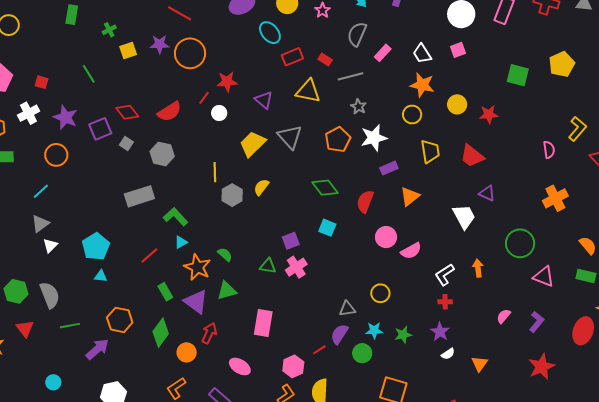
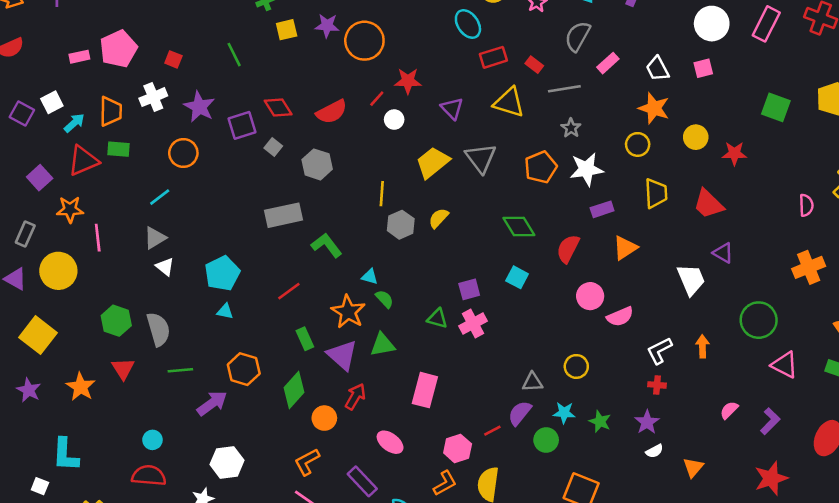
cyan triangle: (181, 242) -> (370, 277), moved, turned 40
white triangle: (50, 246) -> (165, 267), turned -42
green star: (403, 335) -> (600, 421), turned 30

